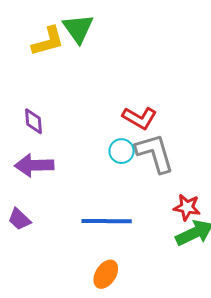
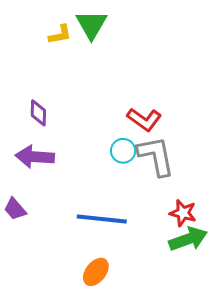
yellow L-shape: (48, 41) -> (60, 35), size x0.7

